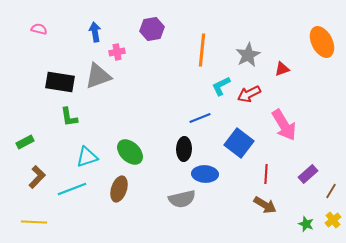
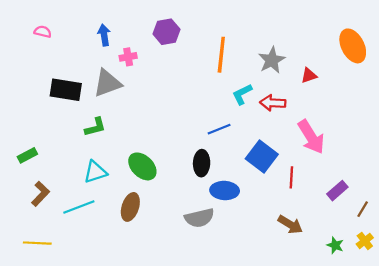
red arrow: (249, 94) -> (273, 103), turned 30
green L-shape: (69, 117) -> (95, 127), moved, turned -95
red line: (266, 174) -> (291, 177), moved

